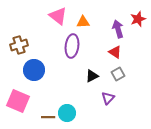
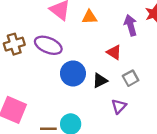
purple ellipse: (72, 46) -> (48, 45), moved, turned -75
red triangle: (115, 52) -> (114, 52), moved
blue circle: (34, 70) -> (73, 73), moved

